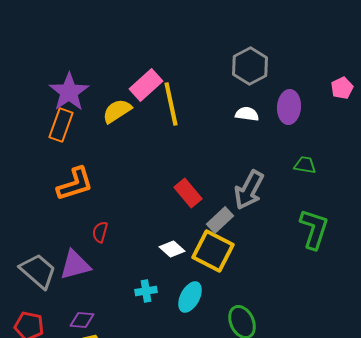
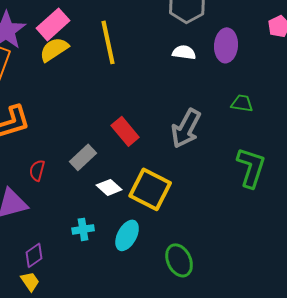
pink rectangle: (146, 85) -> (53, 24), moved
gray rectangle: (220, 220) -> (83, 157), moved
purple diamond: (82, 320) -> (34, 255), moved, turned -40

